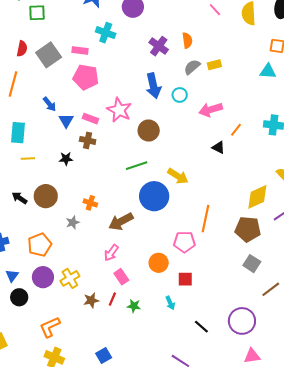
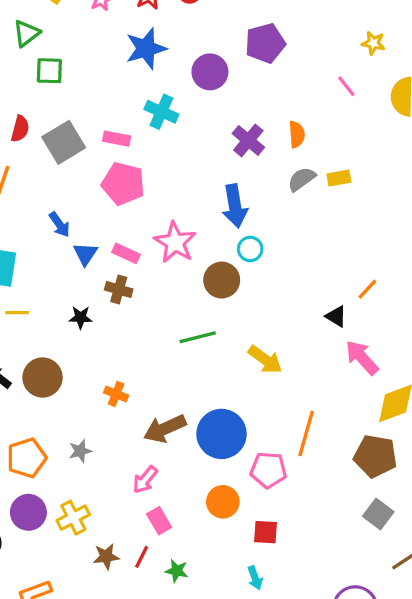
cyan circle: (180, 95) -> (250, 249), moved
pink arrow: (211, 110) -> (362, 358), moved, turned 60
blue circle: (154, 196) -> (222, 434), moved
gray star: (73, 222) -> (80, 451), moved
cyan arrow: (170, 303) -> (255, 578), moved

